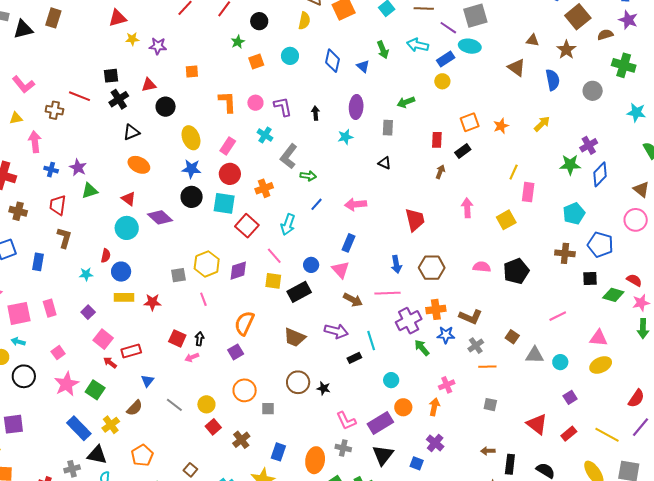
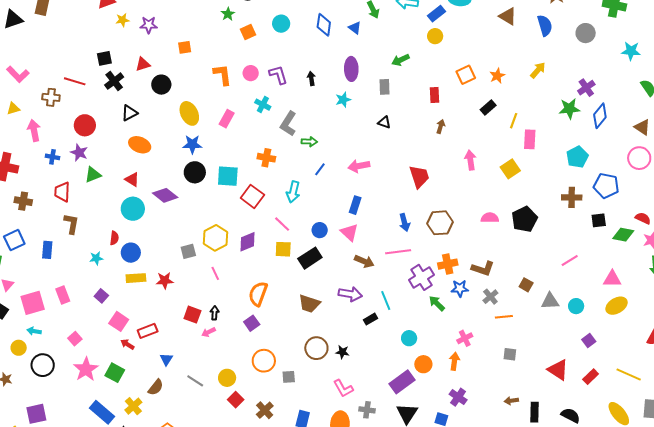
black rectangle: (463, 151) -> (488, 108), moved
red circle: (230, 174) -> (85, 125), moved
orange cross: (264, 188) -> (266, 158), turned 36
pink L-shape: (346, 421) -> (343, 388), moved

